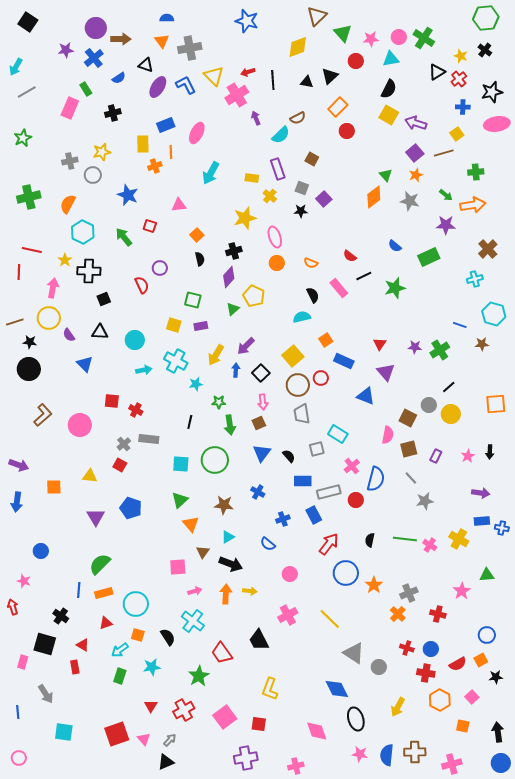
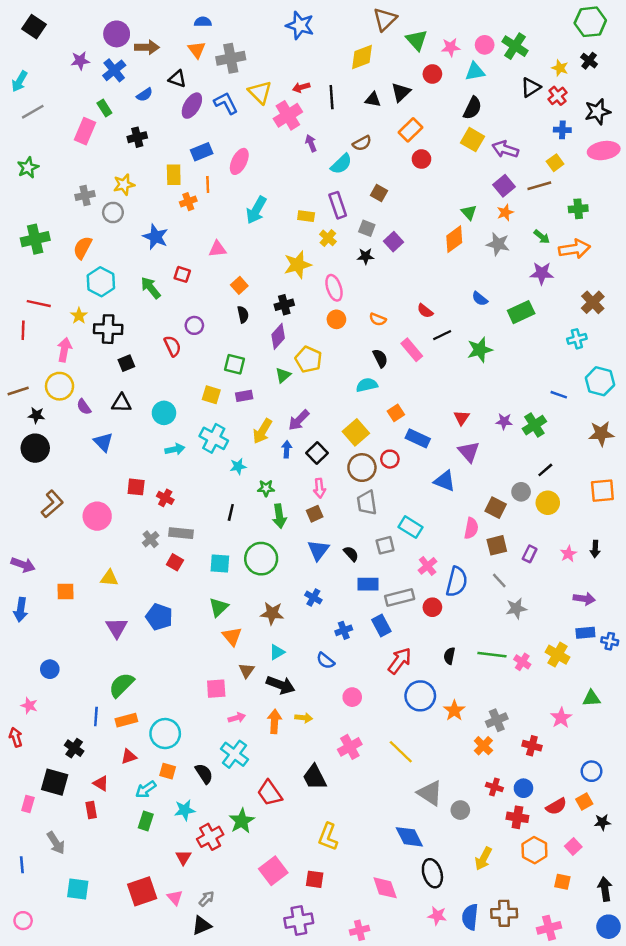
brown star: (482, 344) -> (601, 434), moved, size x1.5
red square: (120, 465) -> (175, 562), moved
red cross: (184, 710) -> (210, 837), moved

